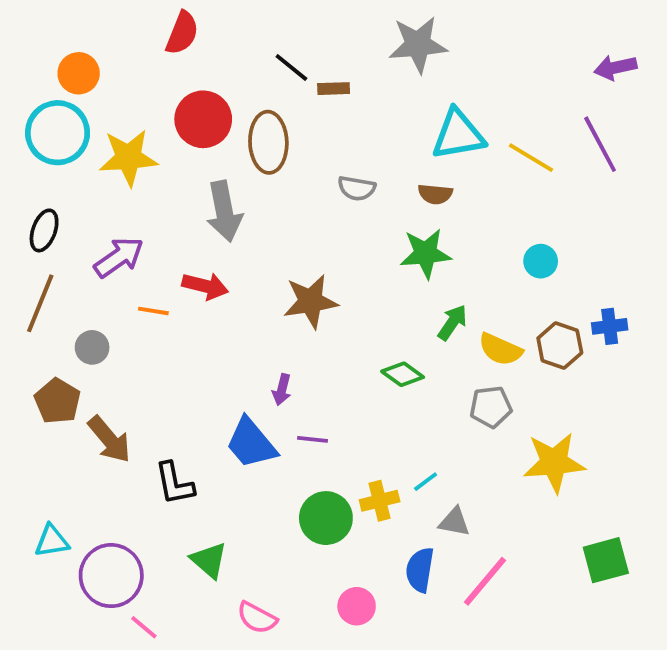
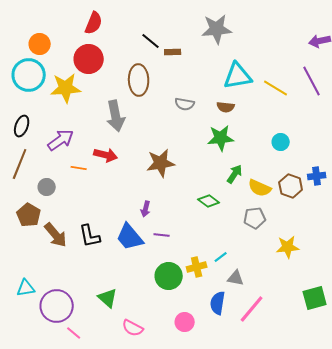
red circle: (203, 119) -> (89, 59), moved
yellow star: (554, 462) -> (288, 247), size x0.7
black L-shape: (174, 484) -> (90, 236), moved

